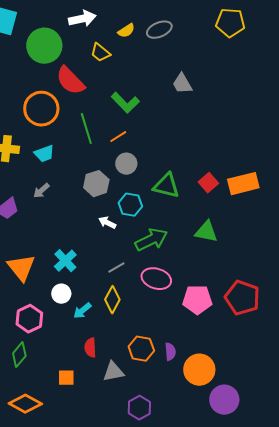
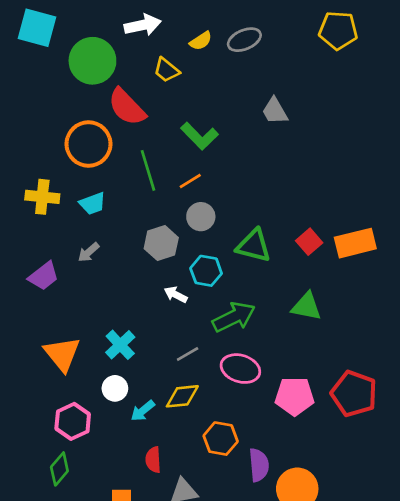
yellow diamond: (112, 300) -> (182, 396), turned 56
orange hexagon: (141, 349) -> (221, 439), moved
purple semicircle: (170, 352) -> (259, 465), size x1.4

